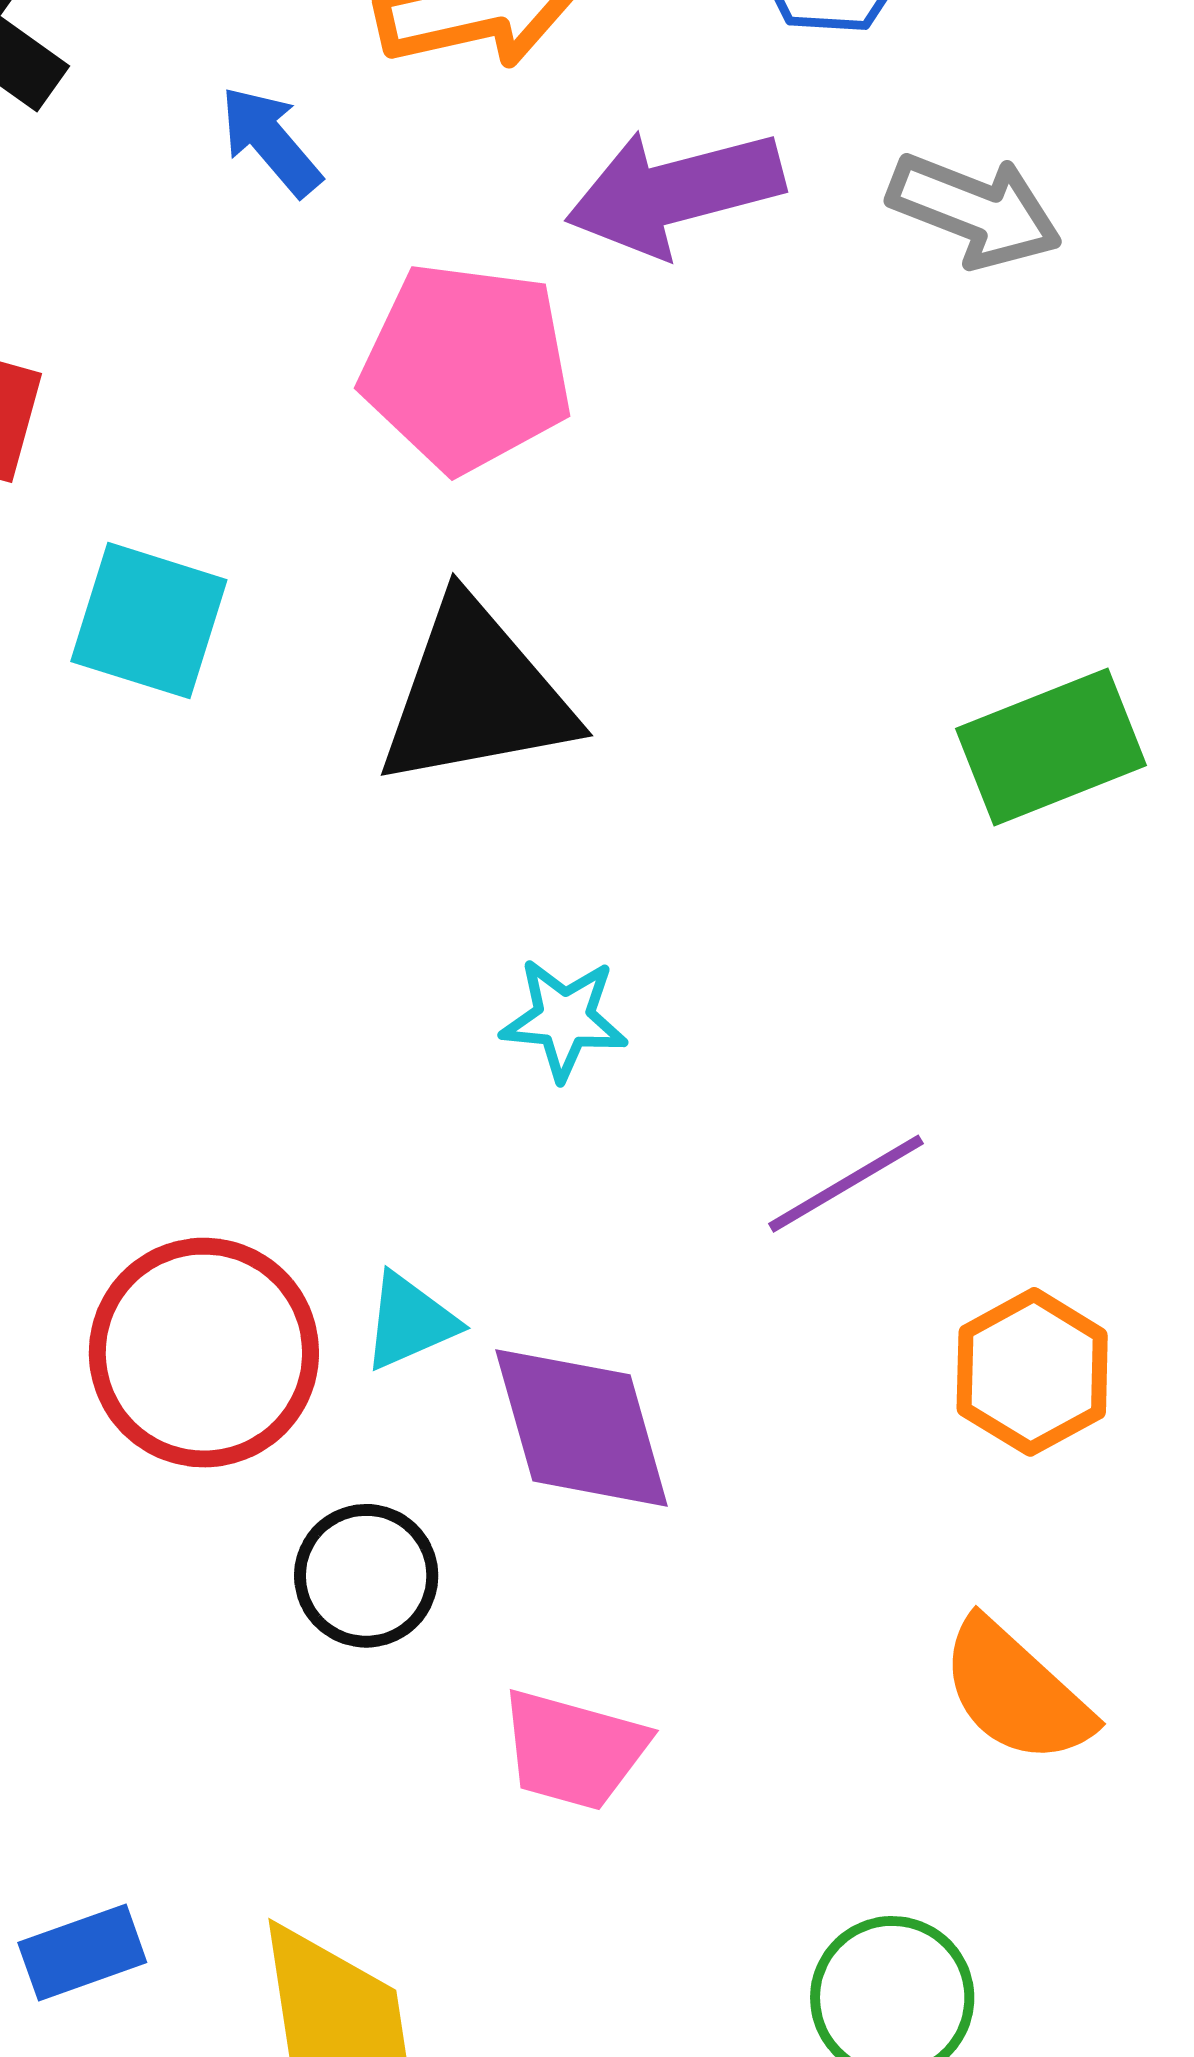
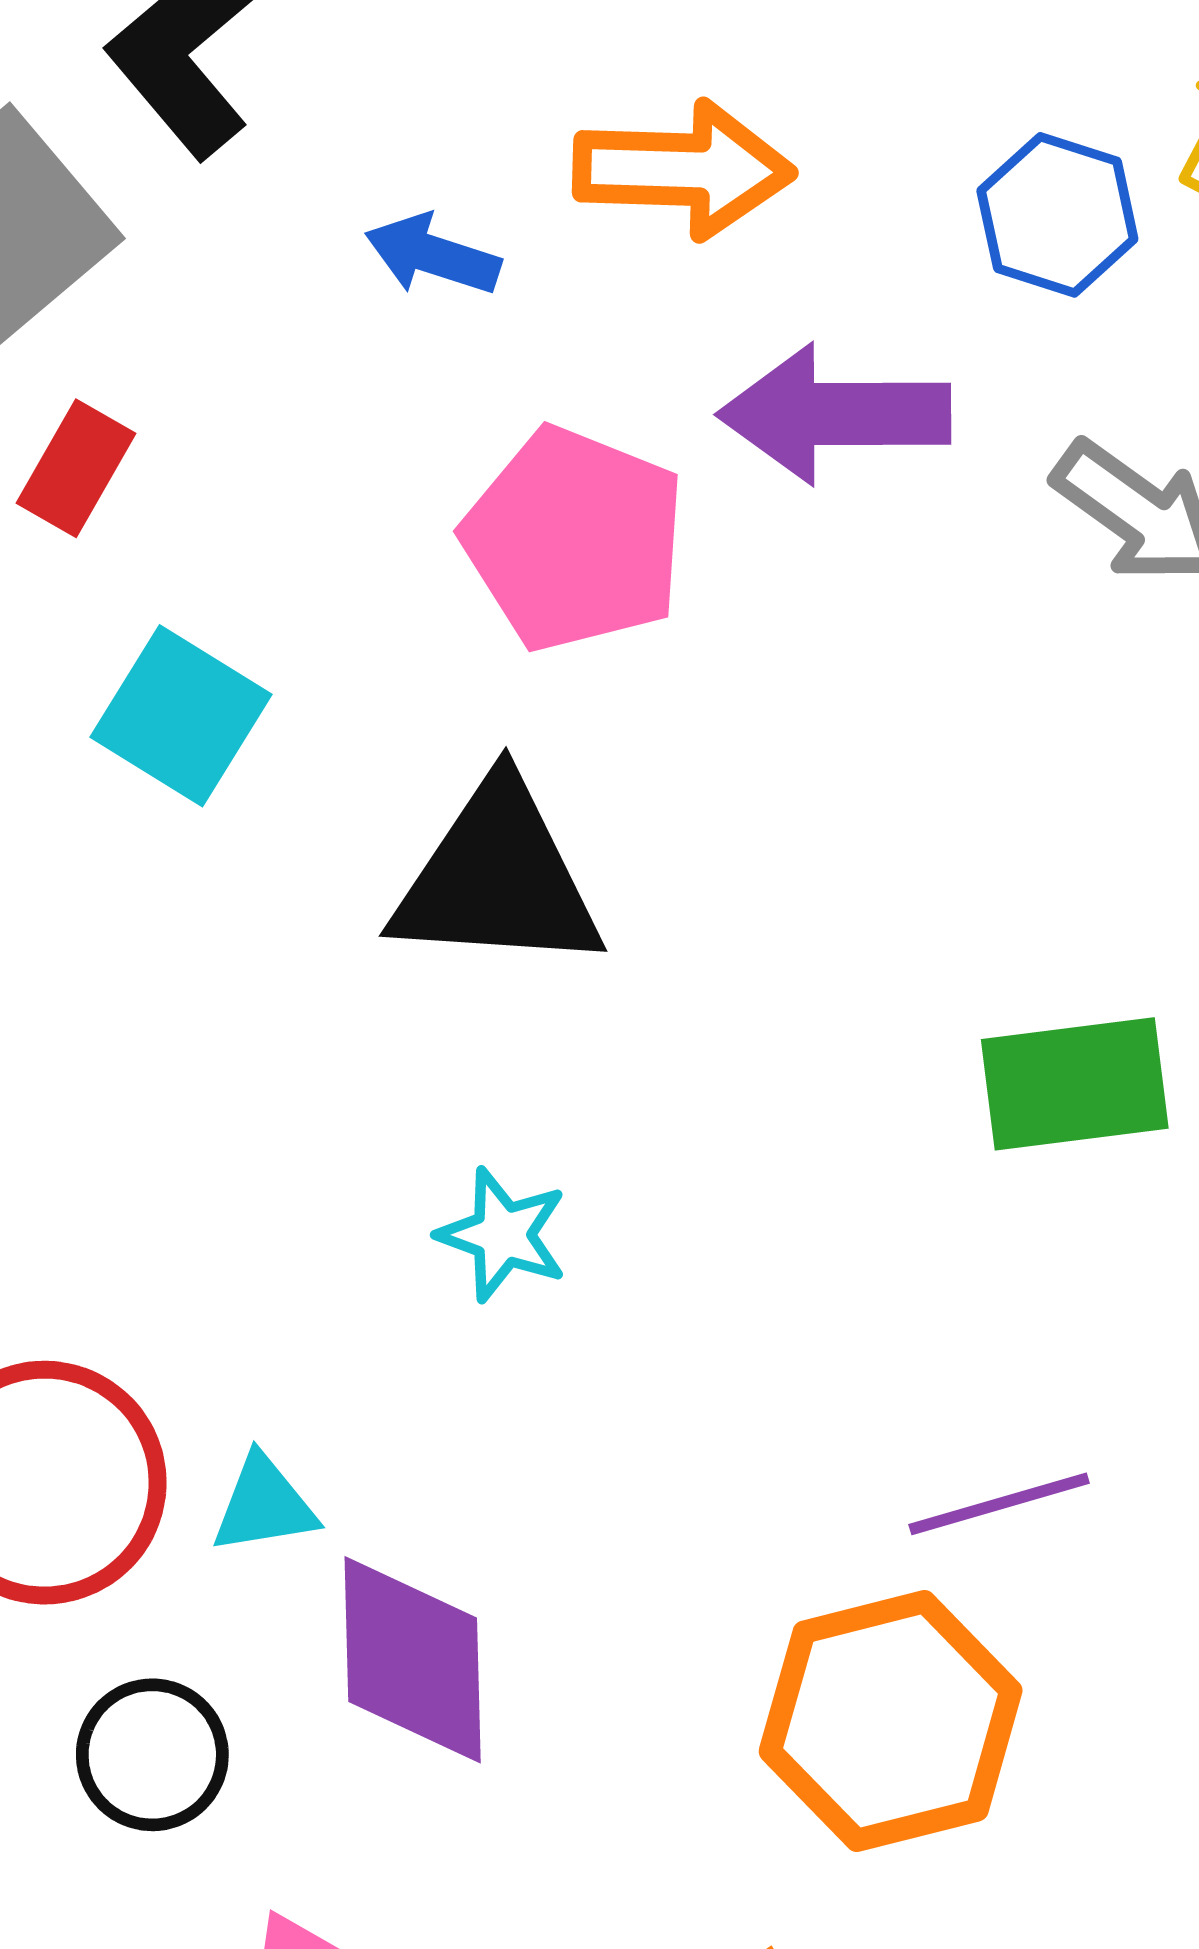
blue arrow: (271, 141) -> (433, 255), turned -46
purple line: (846, 1184) -> (999, 1504), moved
orange hexagon: (1032, 1372) -> (891, 1721), size x1.5

